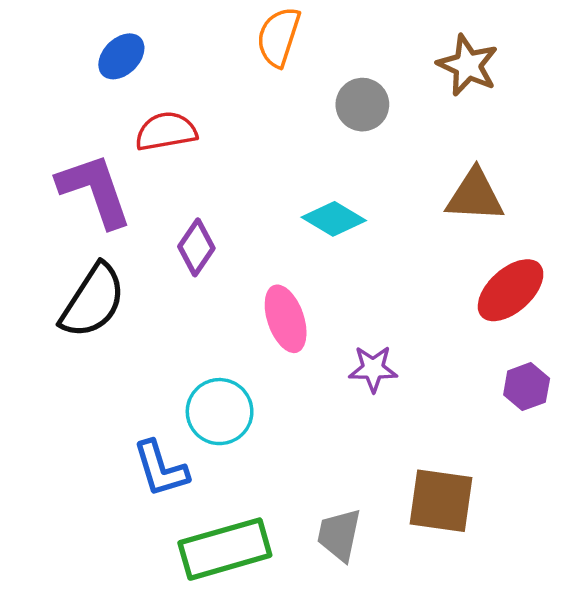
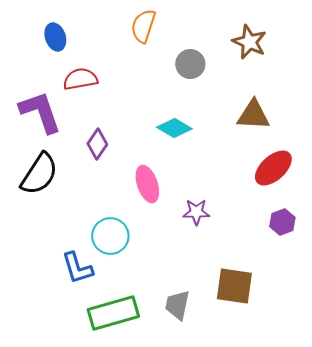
blue ellipse: (121, 56) -> (55, 37), turned -64

